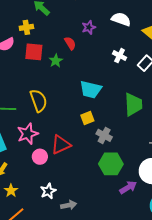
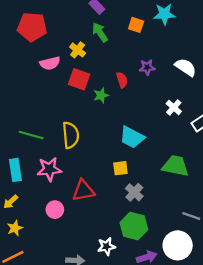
yellow cross: (26, 27) -> (78, 50), turned 32
green trapezoid: (133, 104) -> (175, 166), turned -90
pink circle: (40, 157) -> (55, 210), moved
white star: (48, 191) -> (106, 246), moved

